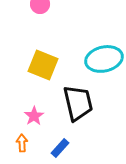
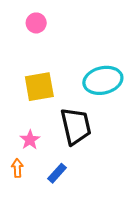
yellow square: (43, 65) -> (39, 87), turned -32

